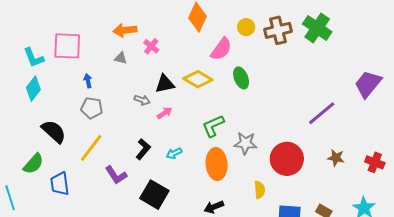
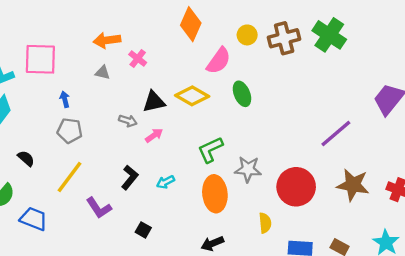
black semicircle: (54, 131) -> (26, 158), size x0.6
brown star: (336, 158) -> (353, 185), size x1.6
blue trapezoid: (60, 184) -> (34, 219), turned 120
black square: (154, 195) -> (143, 230), size x0.5

